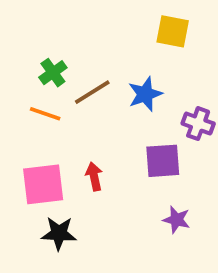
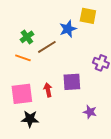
blue star: (145, 94) -> (68, 29), moved
purple square: (163, 161) -> (72, 82), moved

